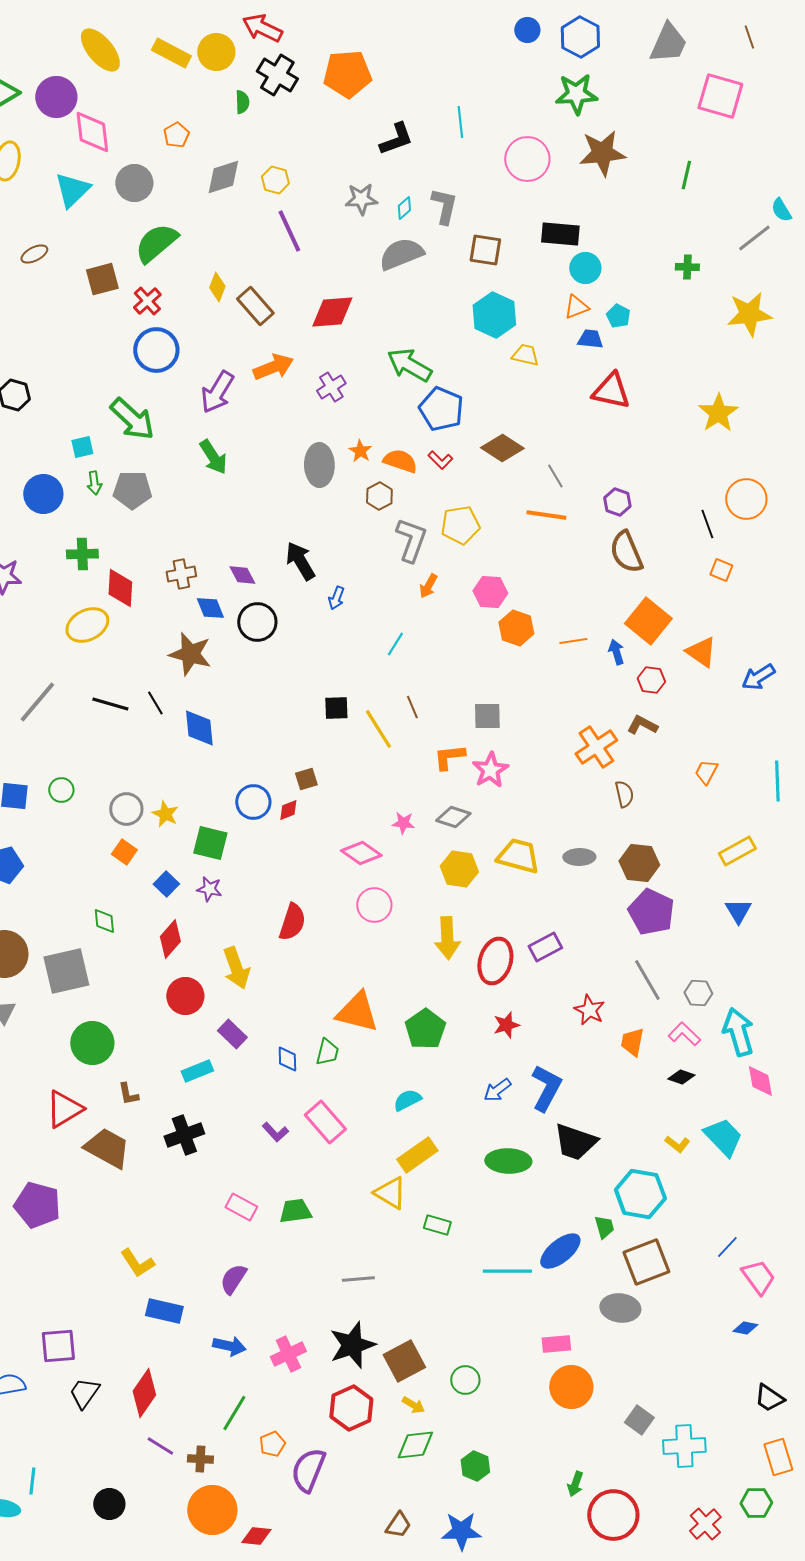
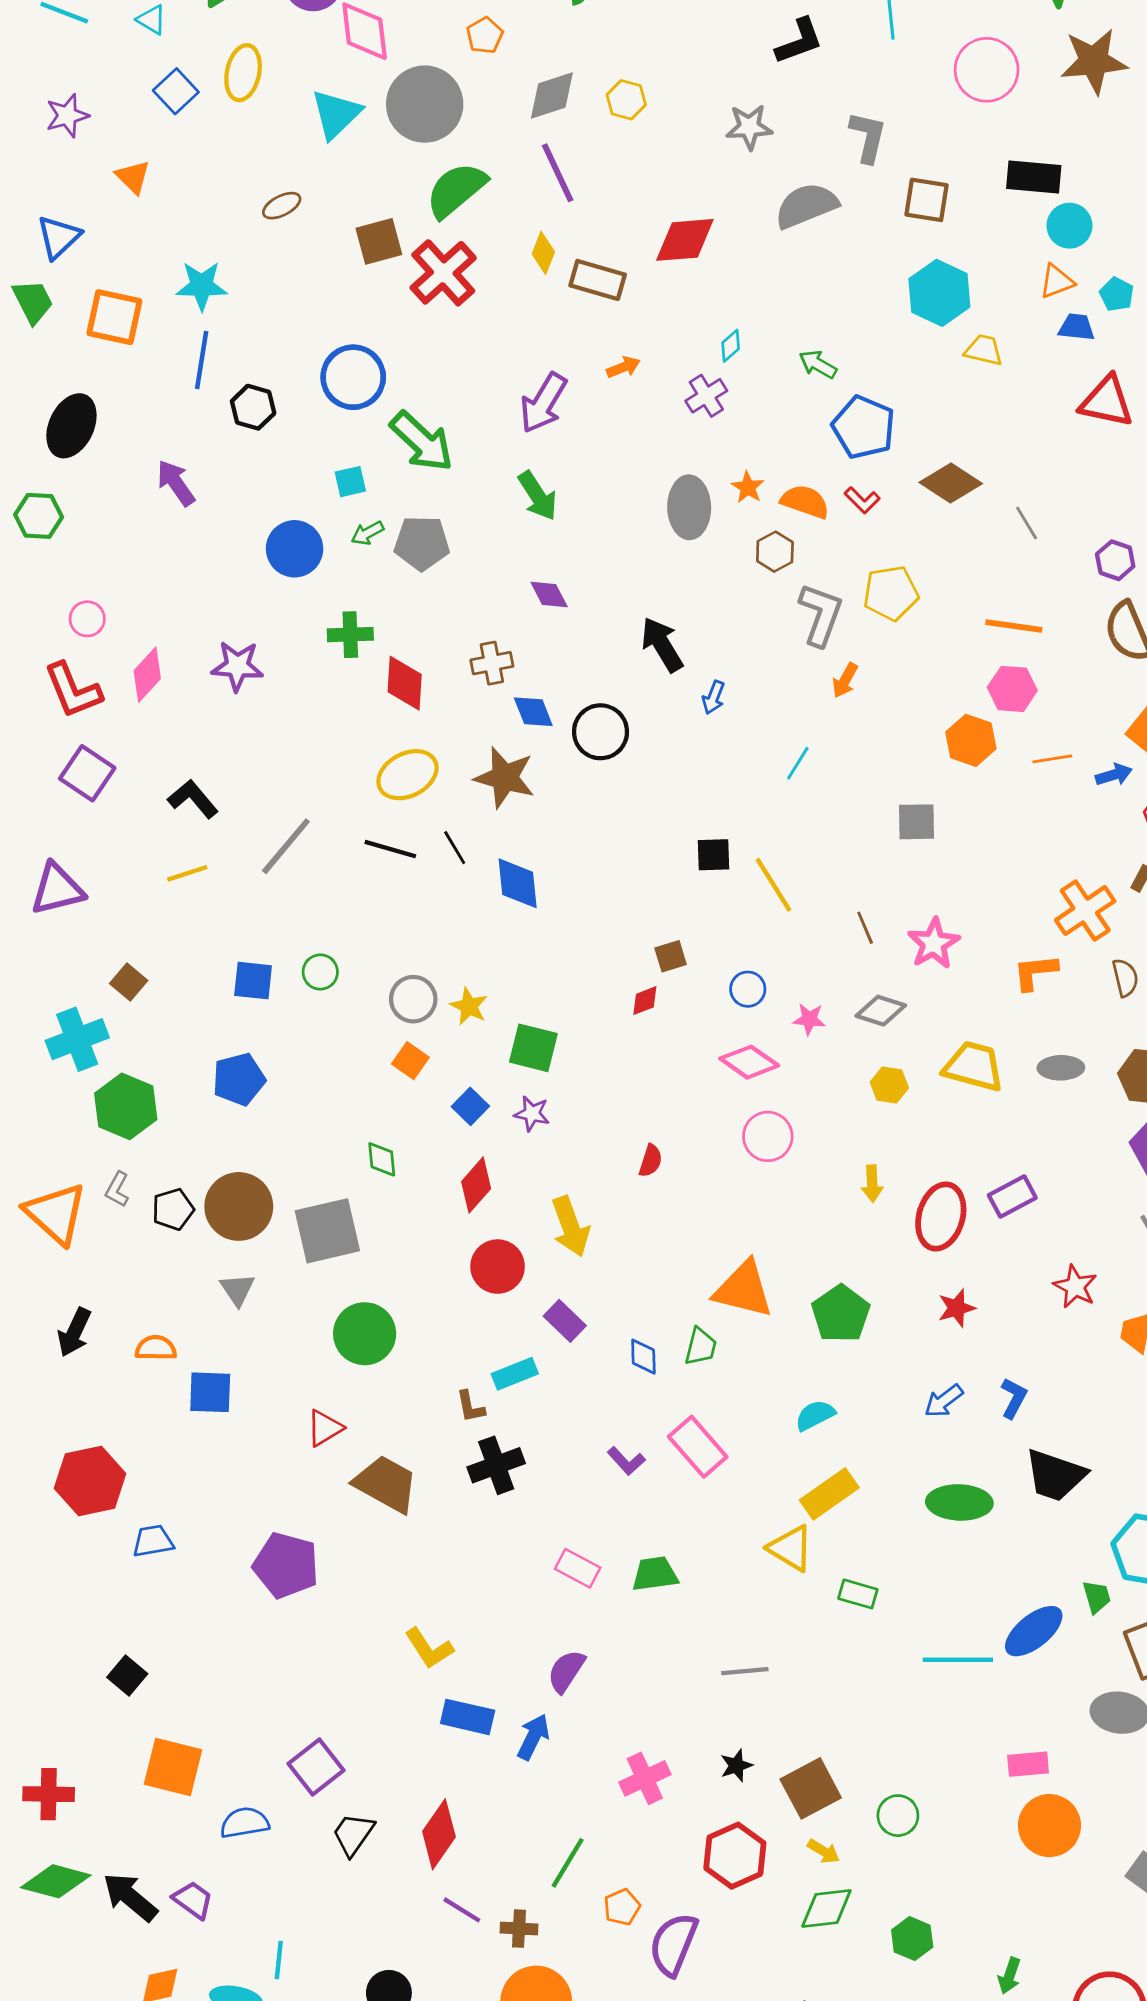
gray circle: (134, 183) -> (425, 104), size x1.4
cyan diamond: (404, 208) -> (731, 346), moved
purple line: (289, 231) -> (558, 173), moved
red cross: (147, 301) -> (443, 273), size x1.6
brown rectangle: (255, 306) -> (598, 280), turned -33
red diamond: (332, 312) -> (685, 240), moved
blue circle: (156, 350) -> (353, 377), moved
green arrow: (409, 365) -> (818, 364), size x0.6
orange arrow: (273, 367) -> (623, 367), size x0.6
green arrow: (94, 483) -> (367, 533), turned 70
orange line: (546, 515) -> (1014, 626), moved
purple diamond: (242, 575) -> (549, 595), moved
pink hexagon: (490, 592) -> (1012, 689), moved
yellow ellipse: (87, 625) -> (407, 775), moved
blue arrow: (616, 652) -> (1114, 775), turned 90
brown line: (412, 707) -> (865, 928), moved
gray square: (487, 716) -> (916, 822), moved
orange L-shape: (449, 757) -> (1035, 972), moved
blue circle: (253, 802) -> (748, 989), moved, size x0.7
yellow hexagon: (459, 869) -> (889, 1085), size x0.7
red semicircle: (292, 922) -> (651, 1161), size x0.6
yellow arrow: (447, 938) -> (872, 1184), size x0.6
blue L-shape: (546, 1088) -> (1014, 1398), size x0.6
brown L-shape: (128, 1094) -> (470, 1407), moved
red triangle: (64, 1109) -> (325, 1428), size x0.7
black star: (352, 1345) -> (736, 1766), size x0.5
purple square: (58, 1346) -> (316, 1767), turned -33
blue arrow: (229, 1346) -> (533, 1737), moved, turned -76
green arrow: (575, 1484) -> (1009, 1976), moved

